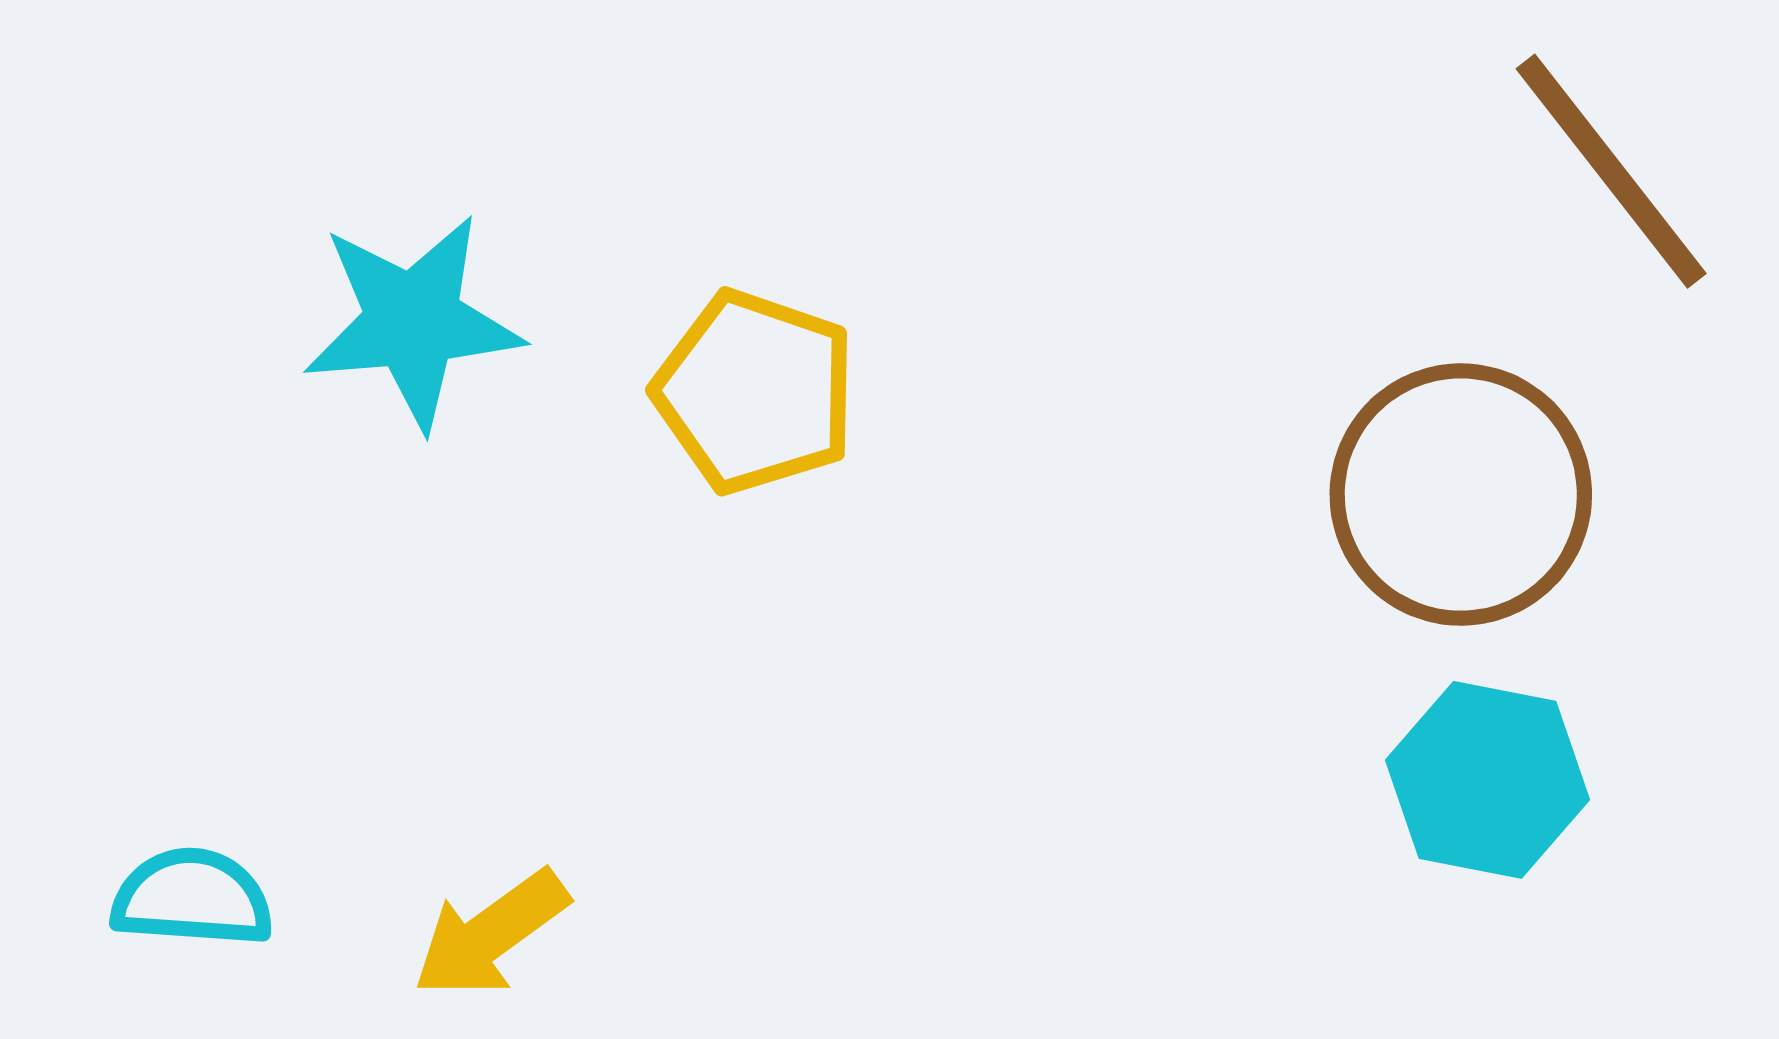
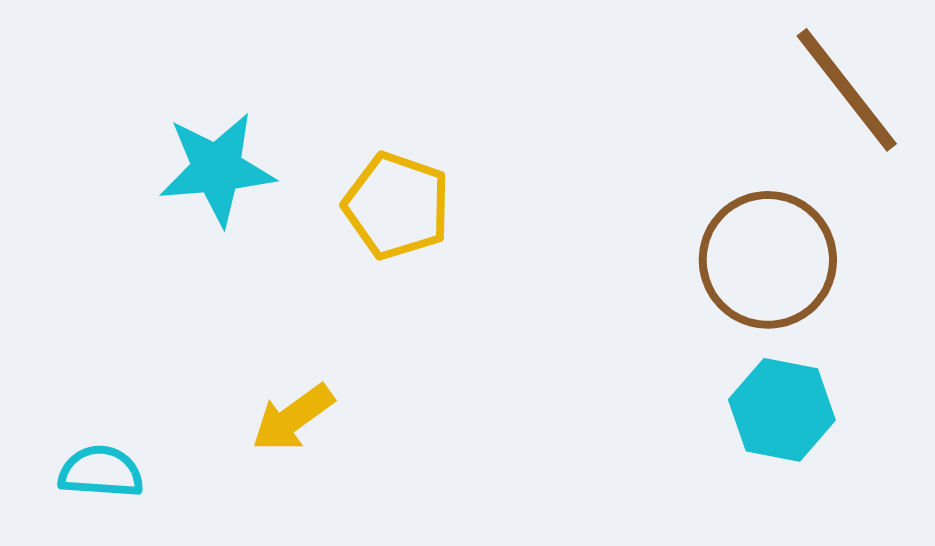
yellow arrow: (491, 934) -> (293, 418), moved

